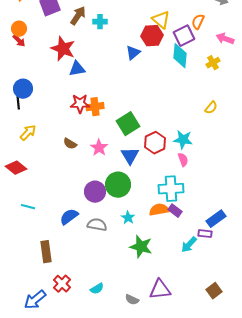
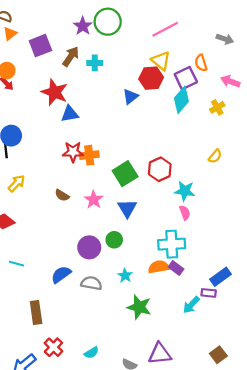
orange semicircle: (198, 22) -> (201, 63), turned -42
cyan diamond: (180, 56) -> (181, 100), turned 35
red hexagon: (155, 143) -> (160, 169), moved
green circle: (118, 185) -> (114, 240), size x0.6

